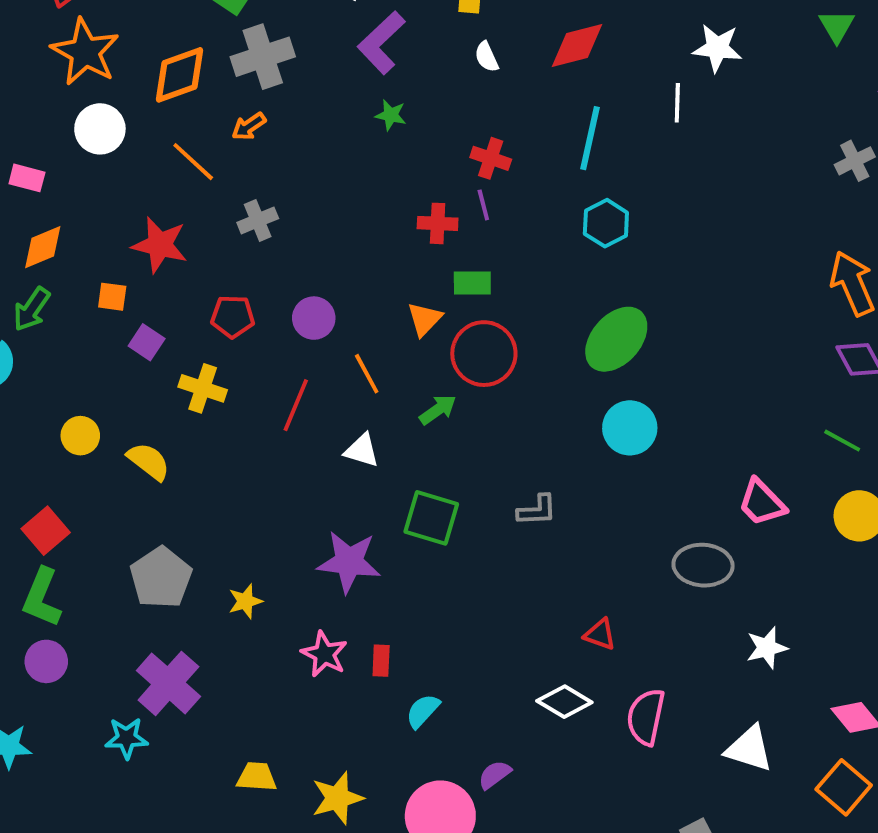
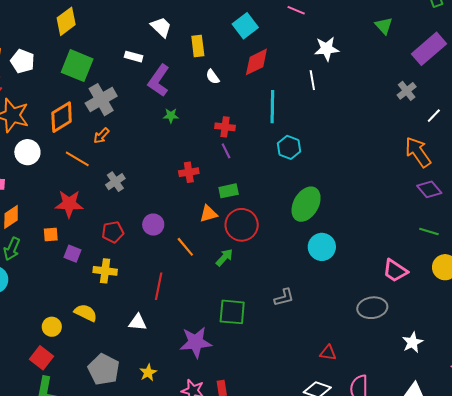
red cross: (438, 223) -> (189, 172), moved
orange triangle: (425, 319) -> (209, 214), turned 42
red line: (296, 405) -> (159, 286), moved
yellow circle: (80, 436) -> (52, 327), moved
white triangle: (362, 450) -> (138, 322), moved

